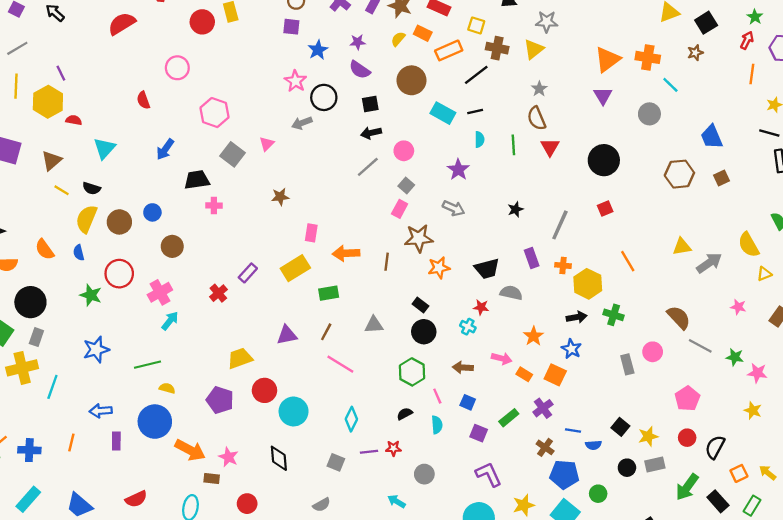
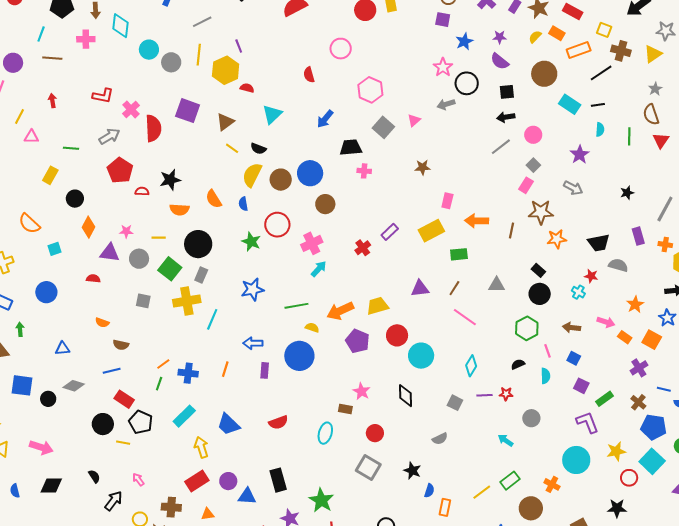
blue circle: (152, 212) -> (310, 173), size x1.6
green rectangle: (509, 418) -> (605, 399), moved
orange arrow: (190, 450) -> (340, 311), moved, turned 124

